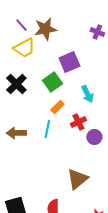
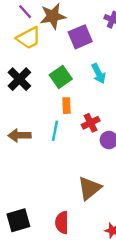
purple square: (69, 62) -> (80, 37), moved
cyan arrow: (87, 94) -> (99, 73), moved
orange rectangle: (57, 107) -> (66, 106), turned -48

